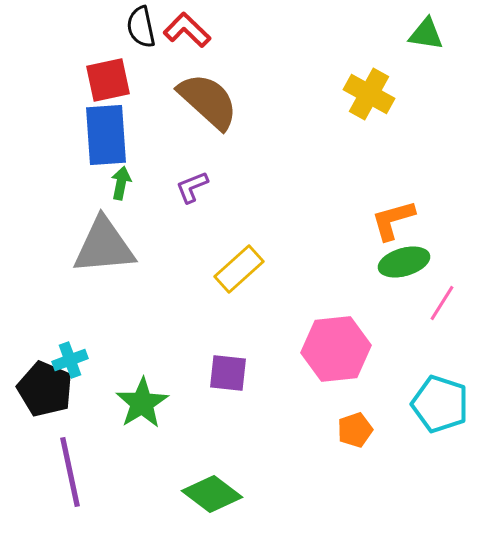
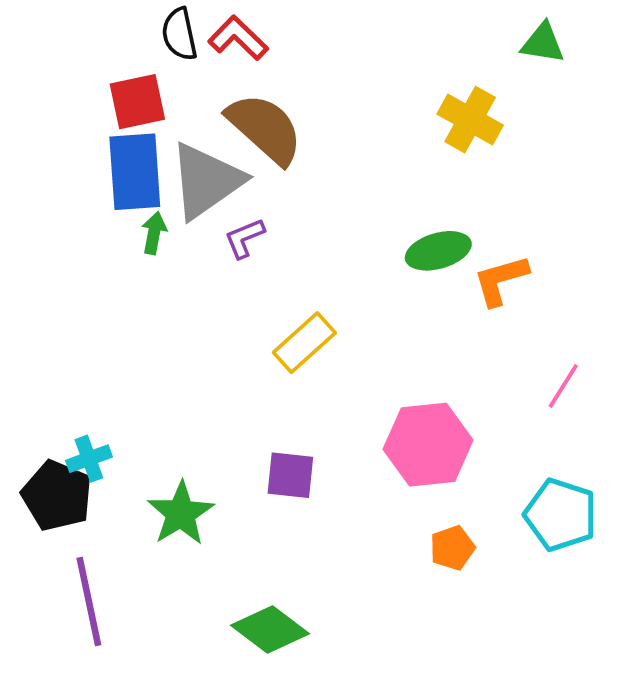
gray triangle: (104, 246) -> (206, 181), moved, turned -30
green ellipse: (404, 262) -> (438, 251), moved

